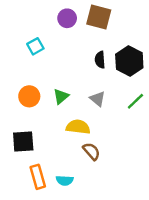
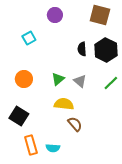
brown square: (99, 17) -> (100, 15), moved
green triangle: (61, 96) -> (58, 79), moved
black square: (23, 141) -> (19, 116), turned 36

